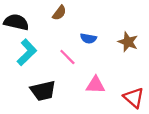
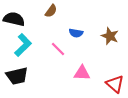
black trapezoid: (43, 91) -> (17, 76), moved

